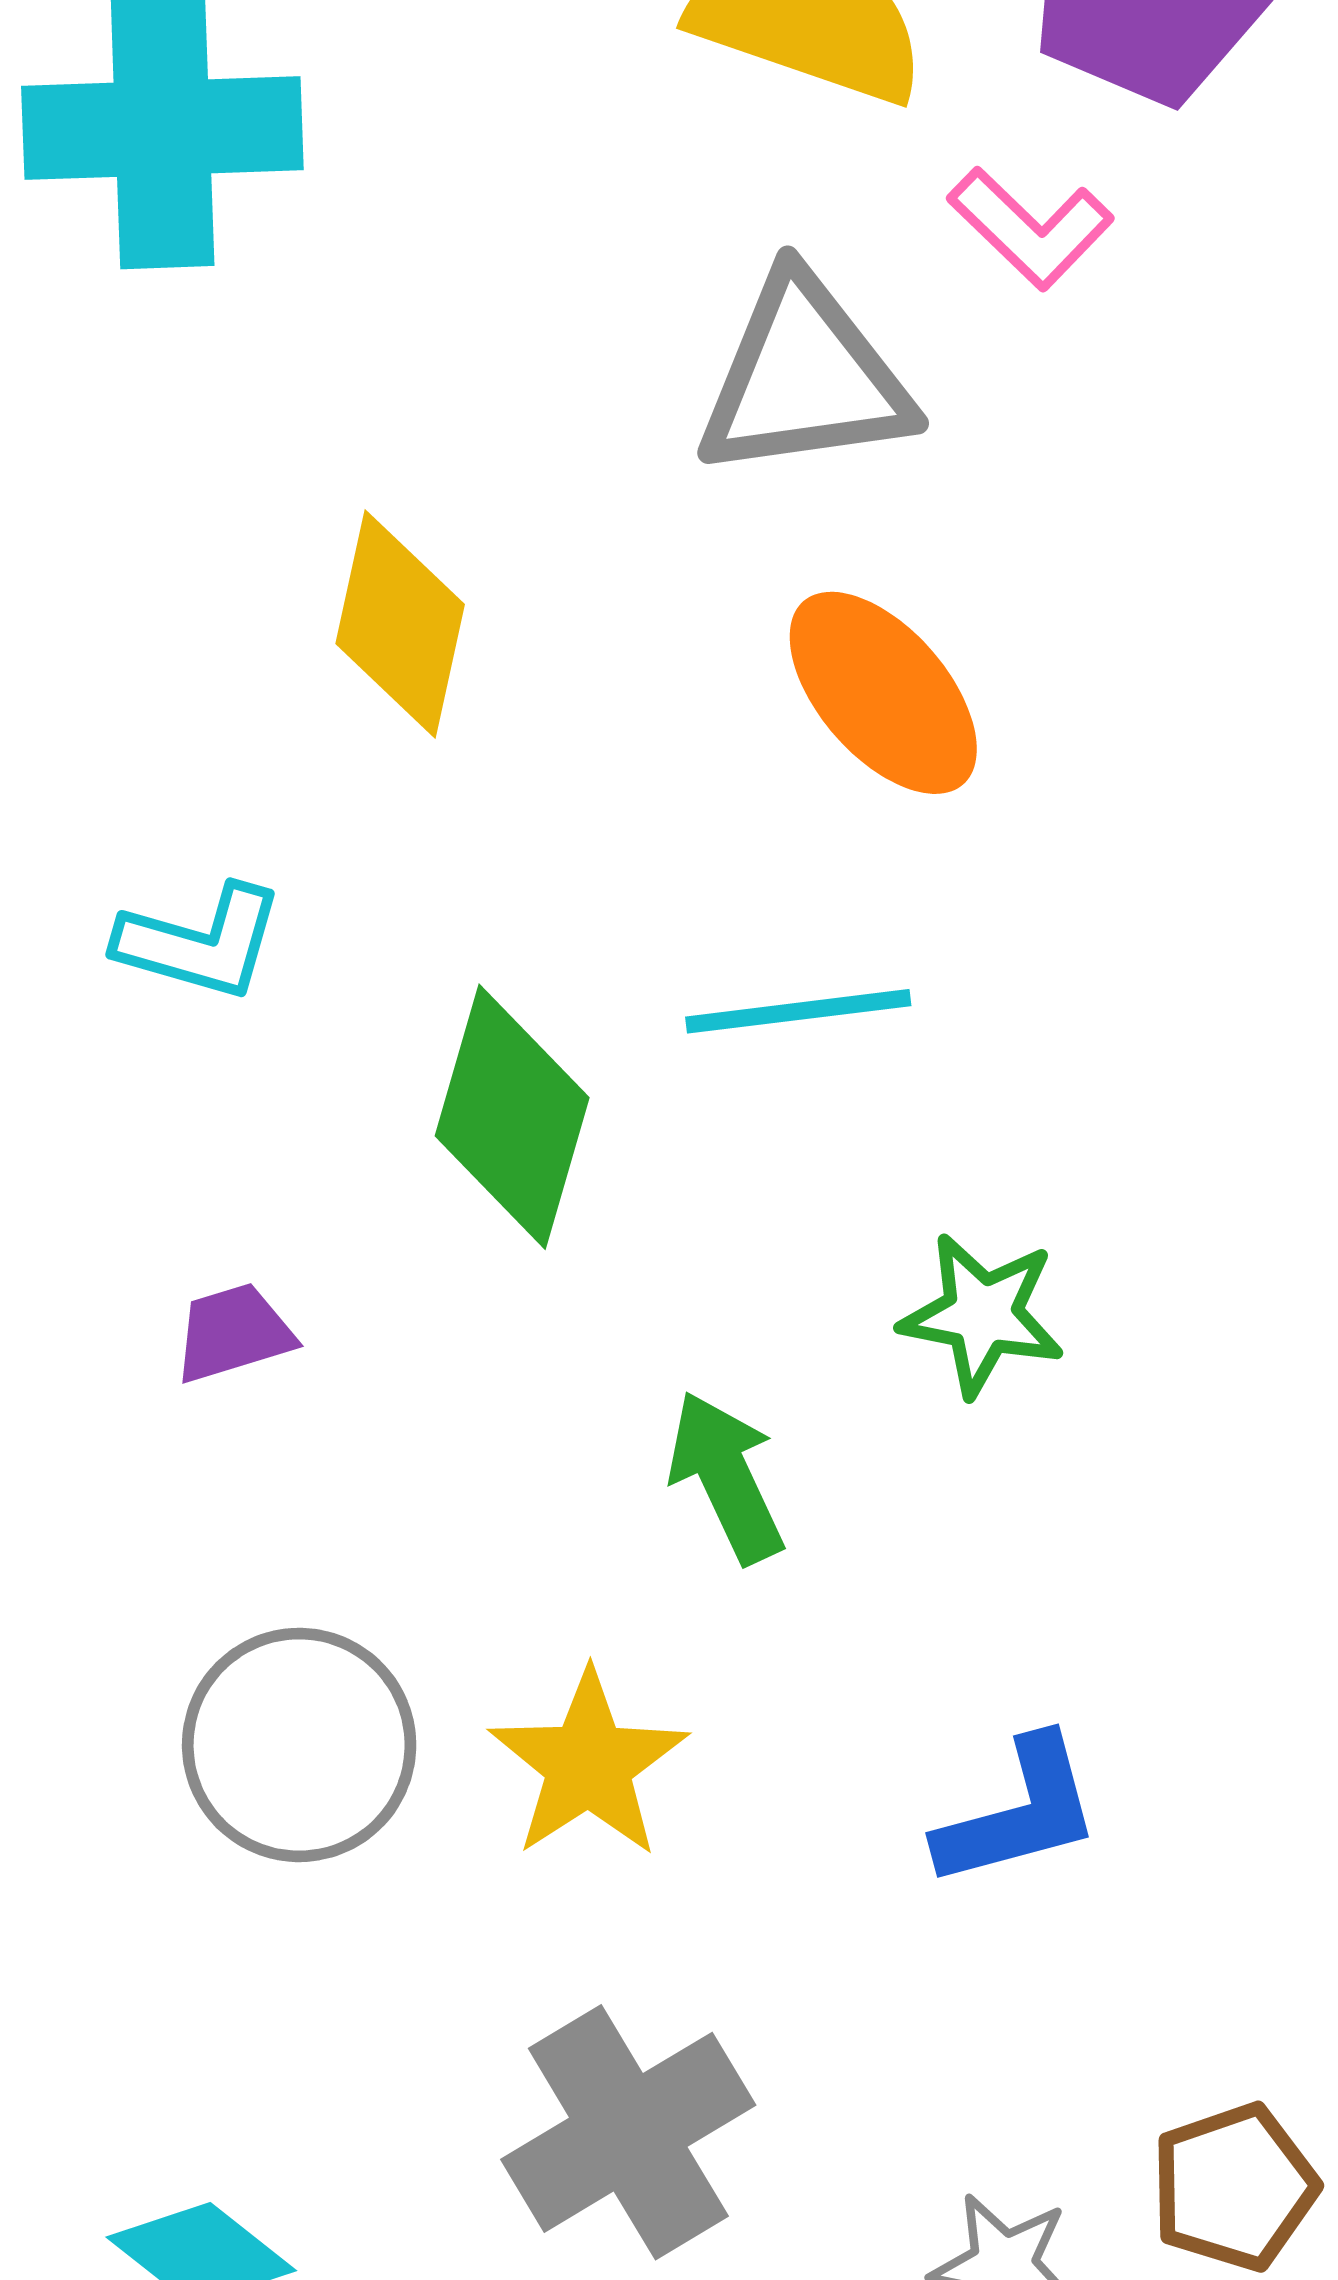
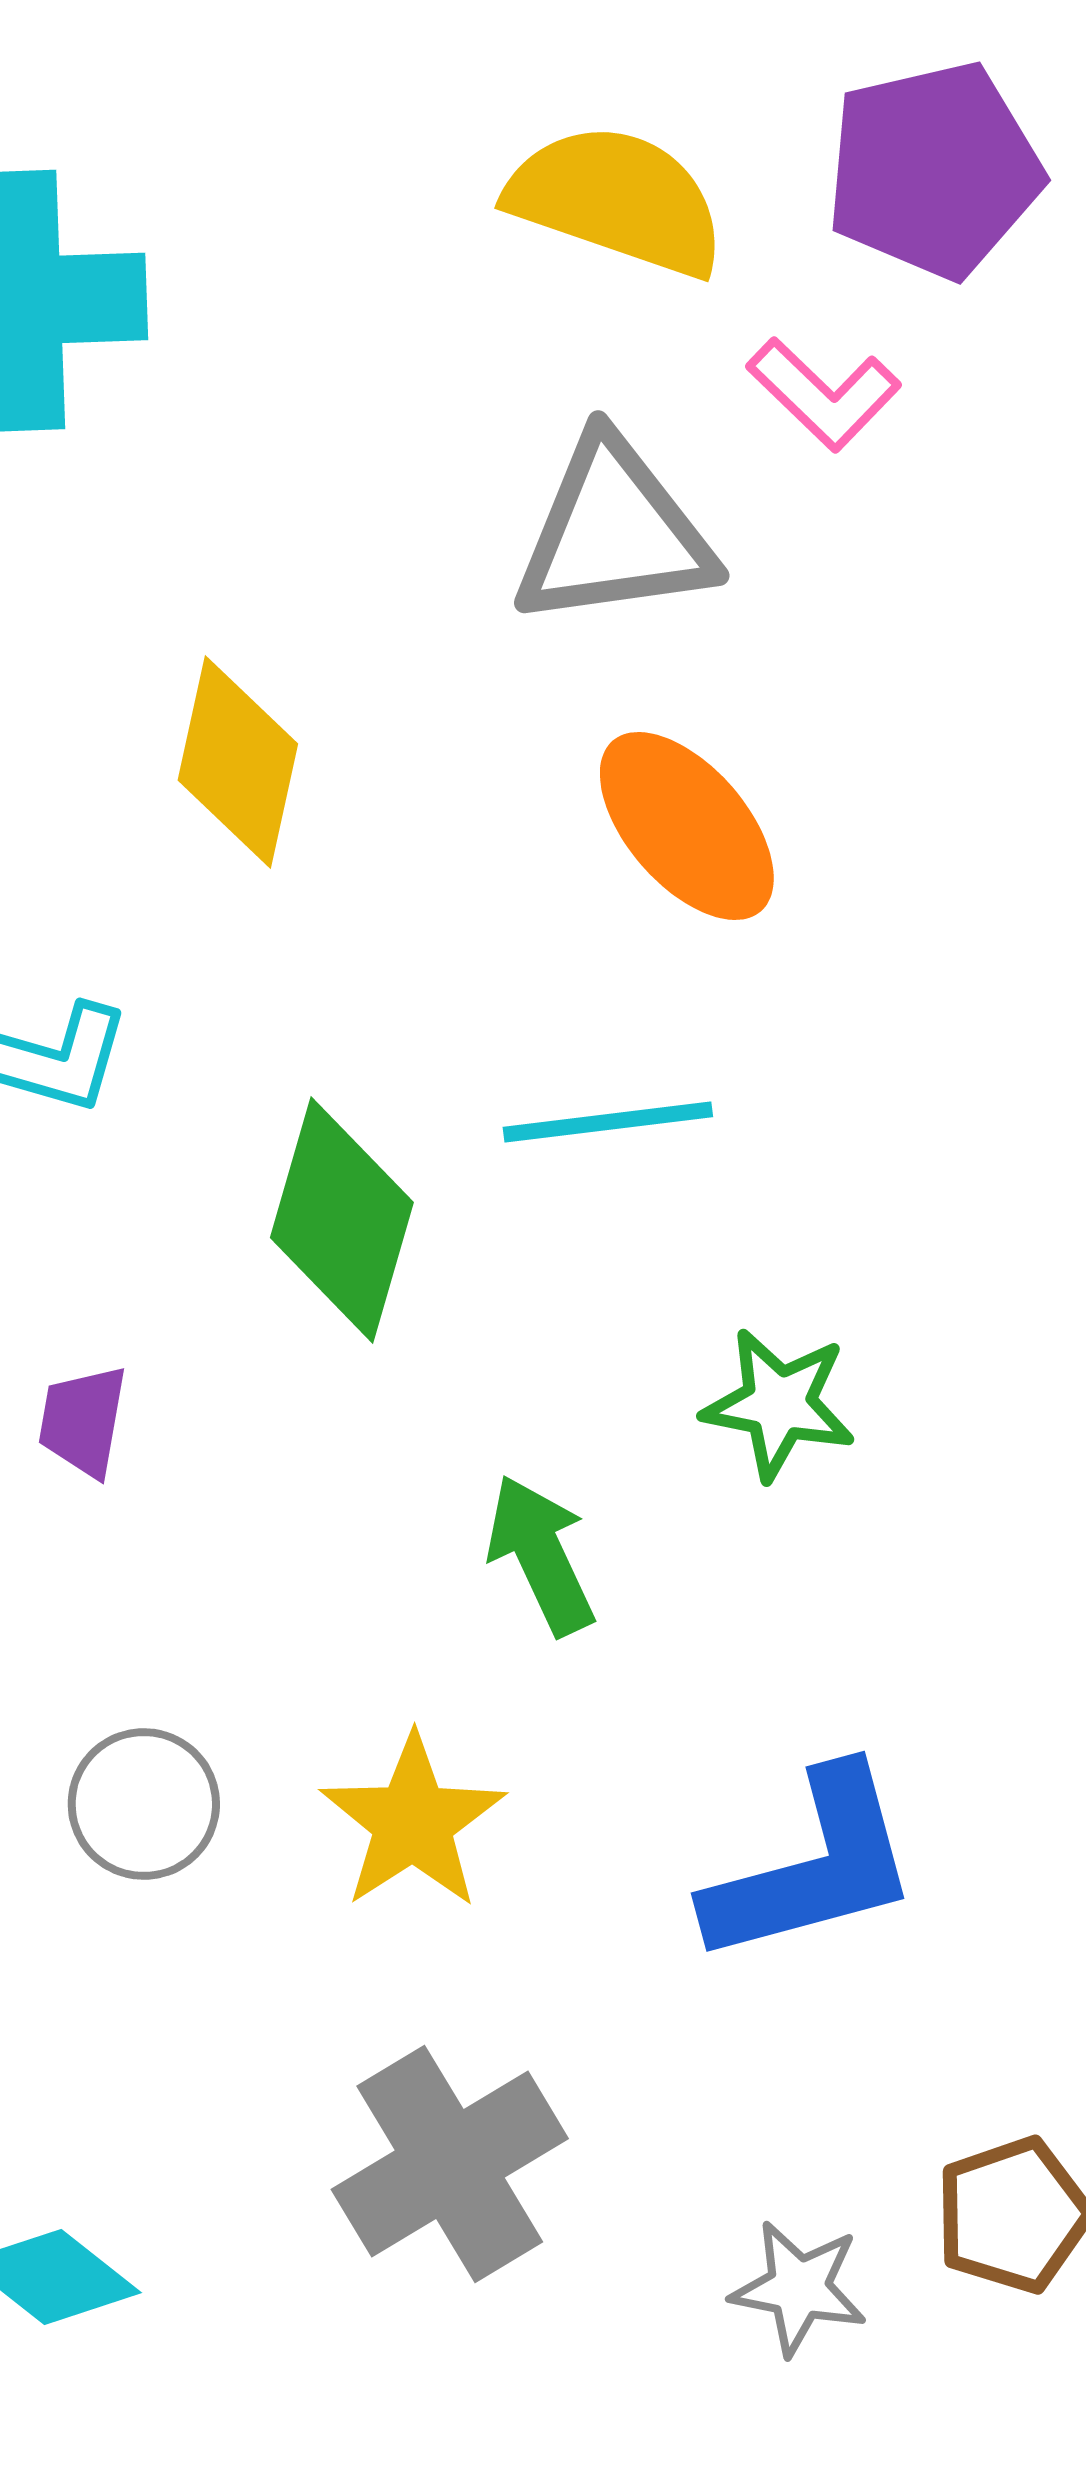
purple trapezoid: (233, 1333) -> (83, 1421), turned -63
gray circle: (299, 1745) -> (144, 1804), size x0.7
blue L-shape: (1019, 1813) -> (813, 1867), size x1.4

